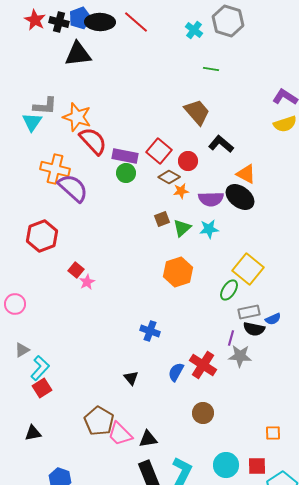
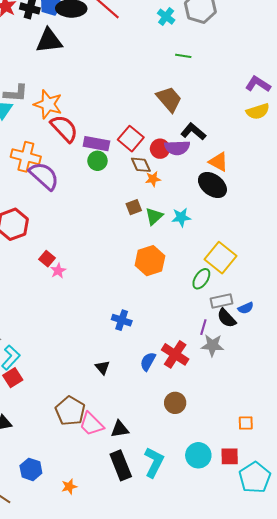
brown diamond: (169, 177) -> (141, 165), turned 35
purple semicircle: (211, 199) -> (177, 148), moved
black semicircle: (254, 329) -> (227, 318), turned 35

